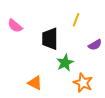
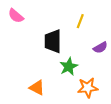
pink semicircle: (15, 26) -> (16, 16), moved
orange star: (83, 83) -> (88, 88), turned -30

